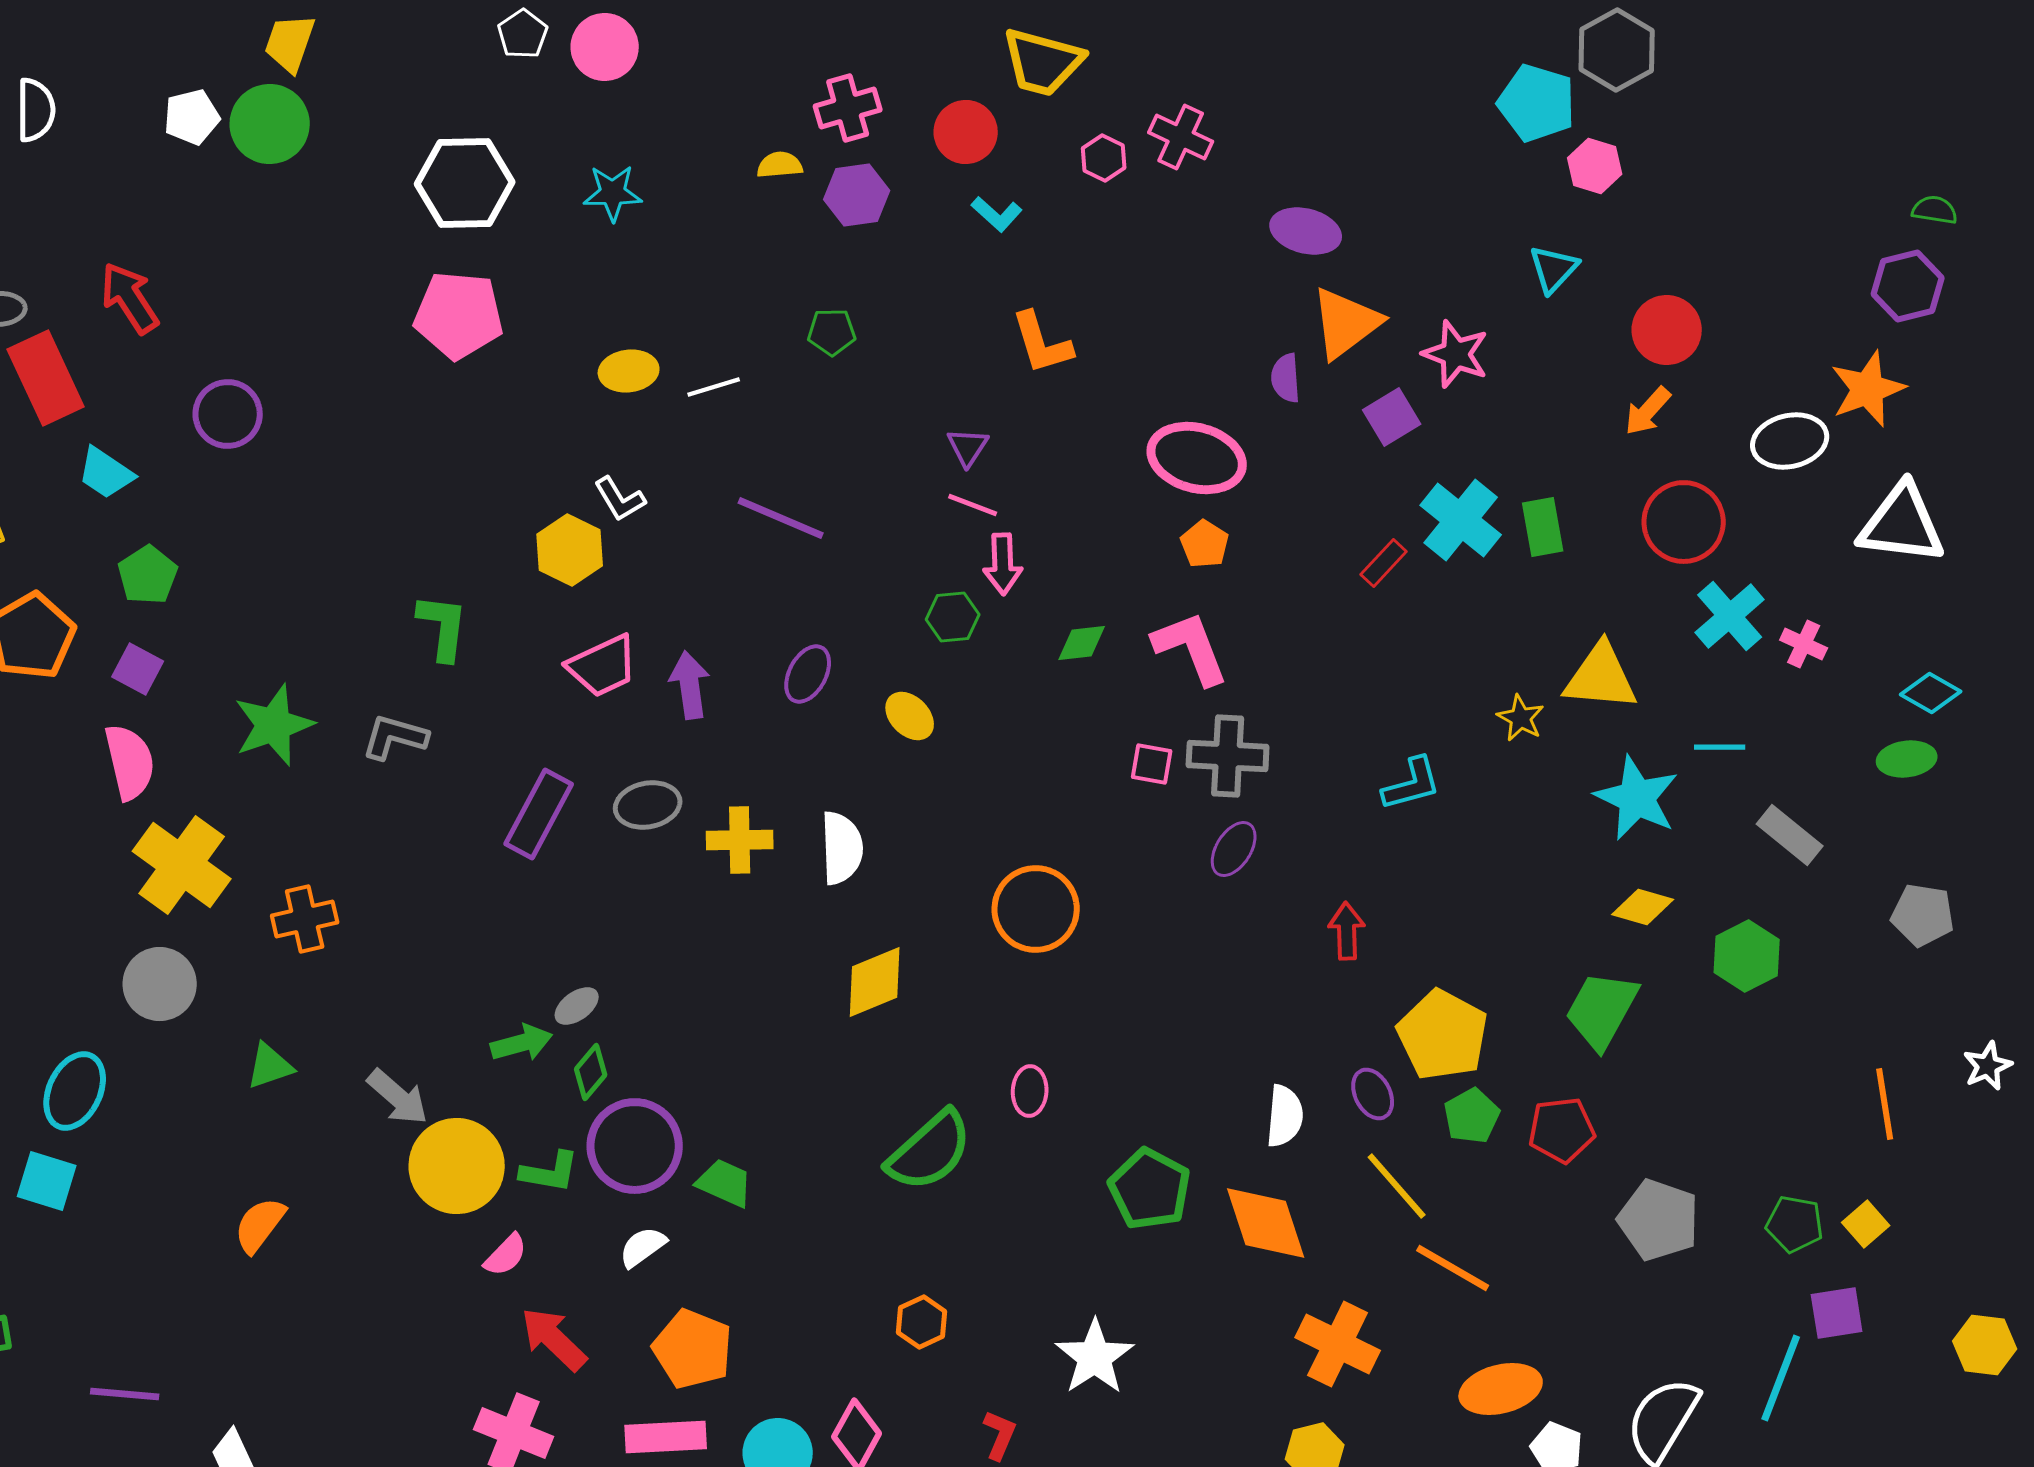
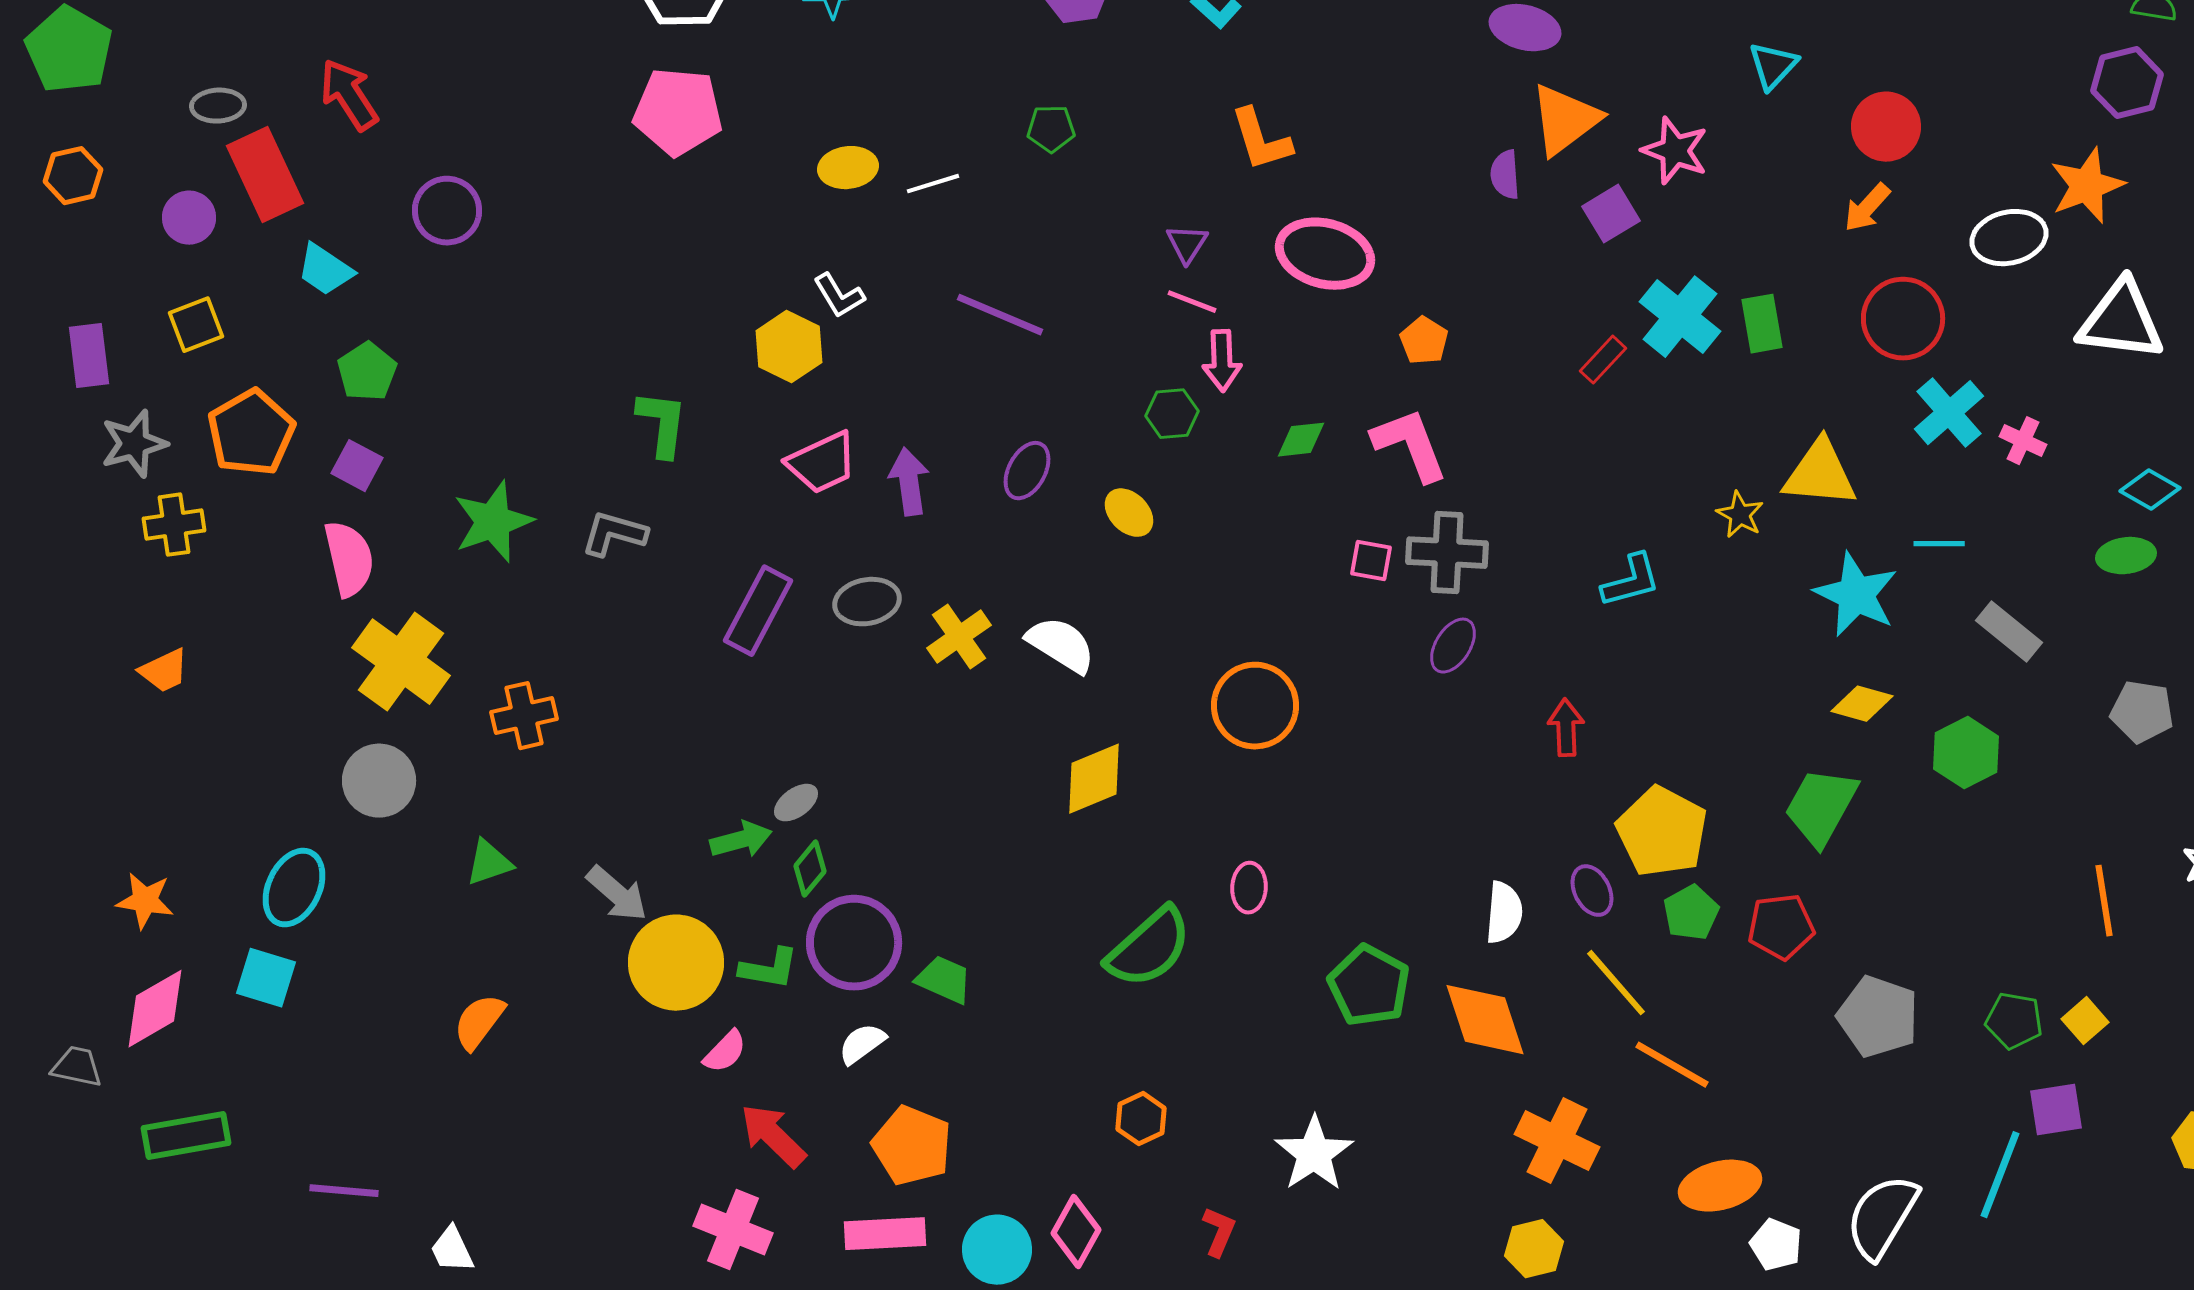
pink ellipse: (1197, 458) -> (1325, 254), moved
yellow cross: (740, 840) -> (959, 637), turned -34
white semicircle: (842, 848) -> (1061, 645), turned -56

